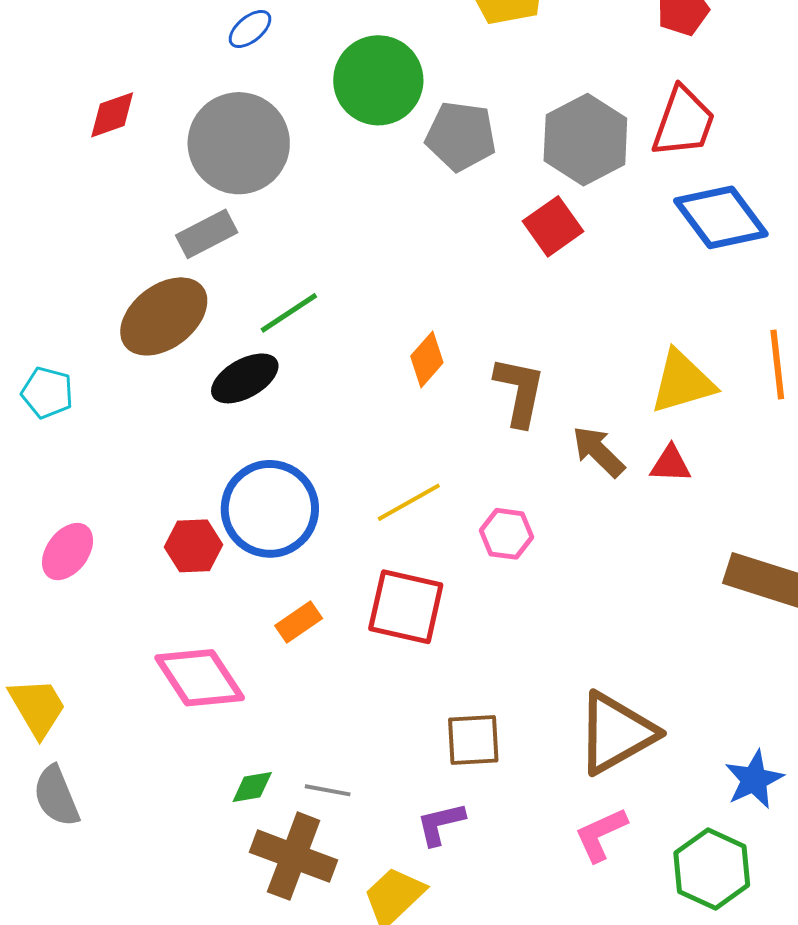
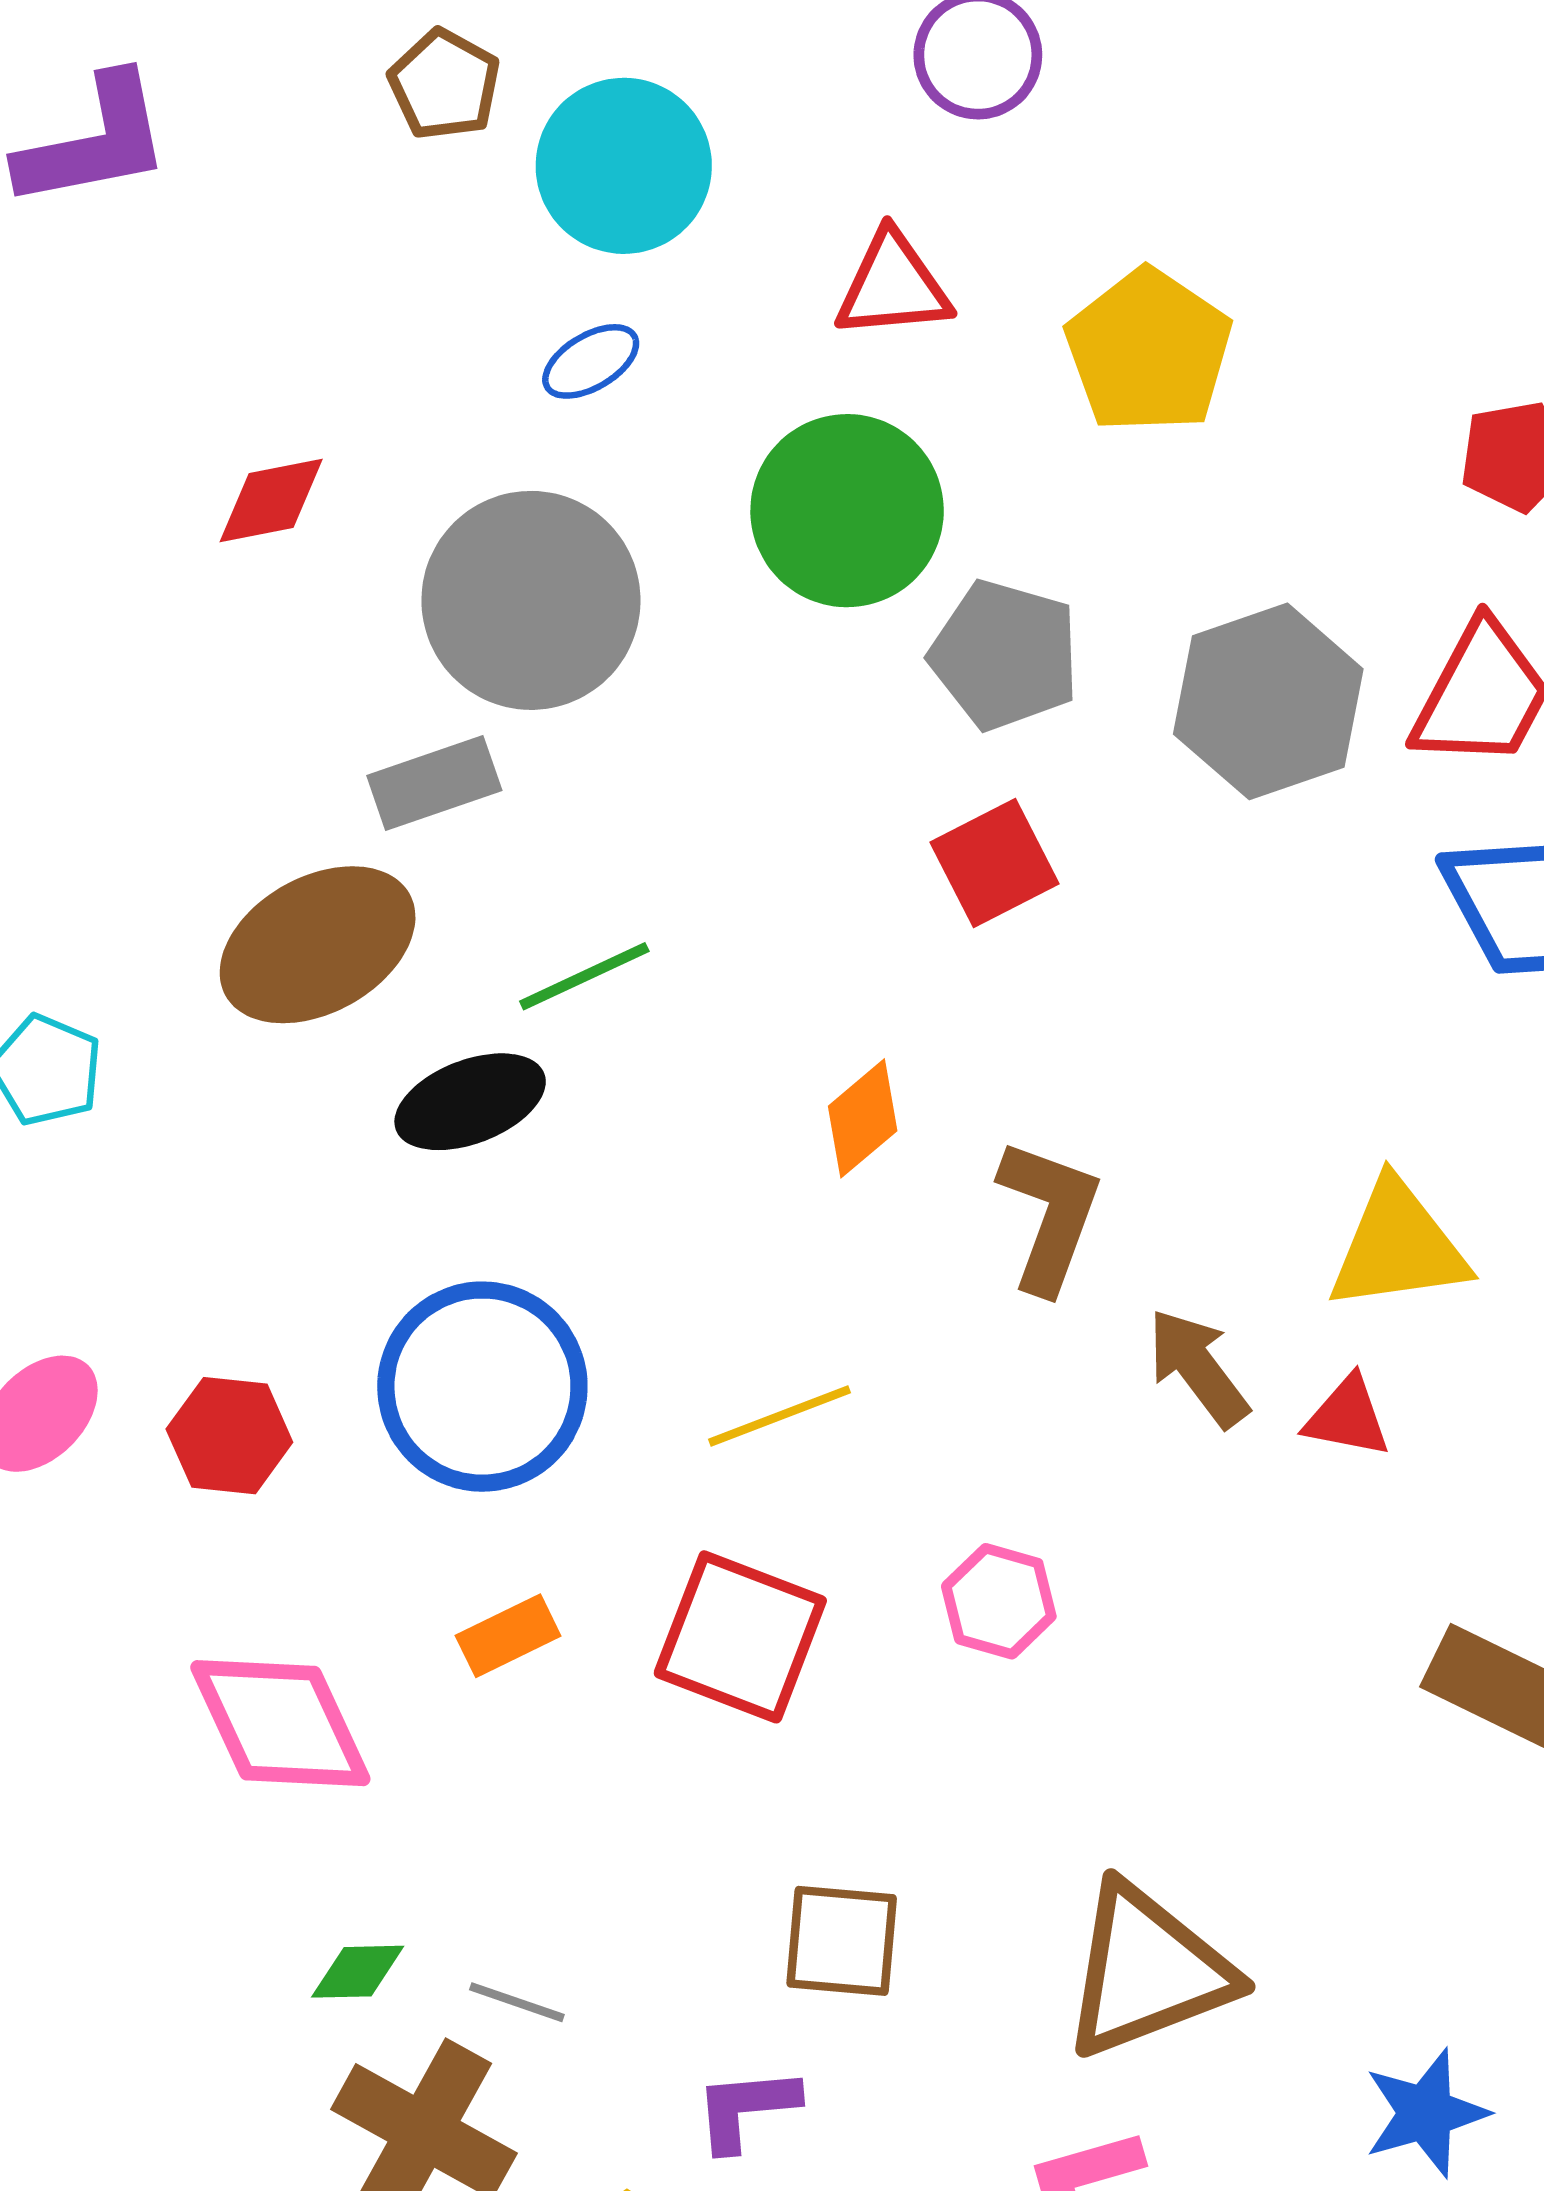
red square: (553, 226) -> (995, 863), moved
pink hexagon: (506, 534) -> (999, 1601), moved
red hexagon: (193, 546) -> (229, 1436), moved

